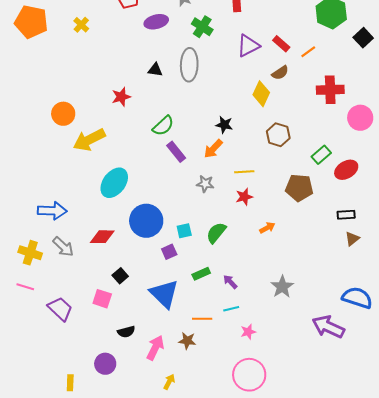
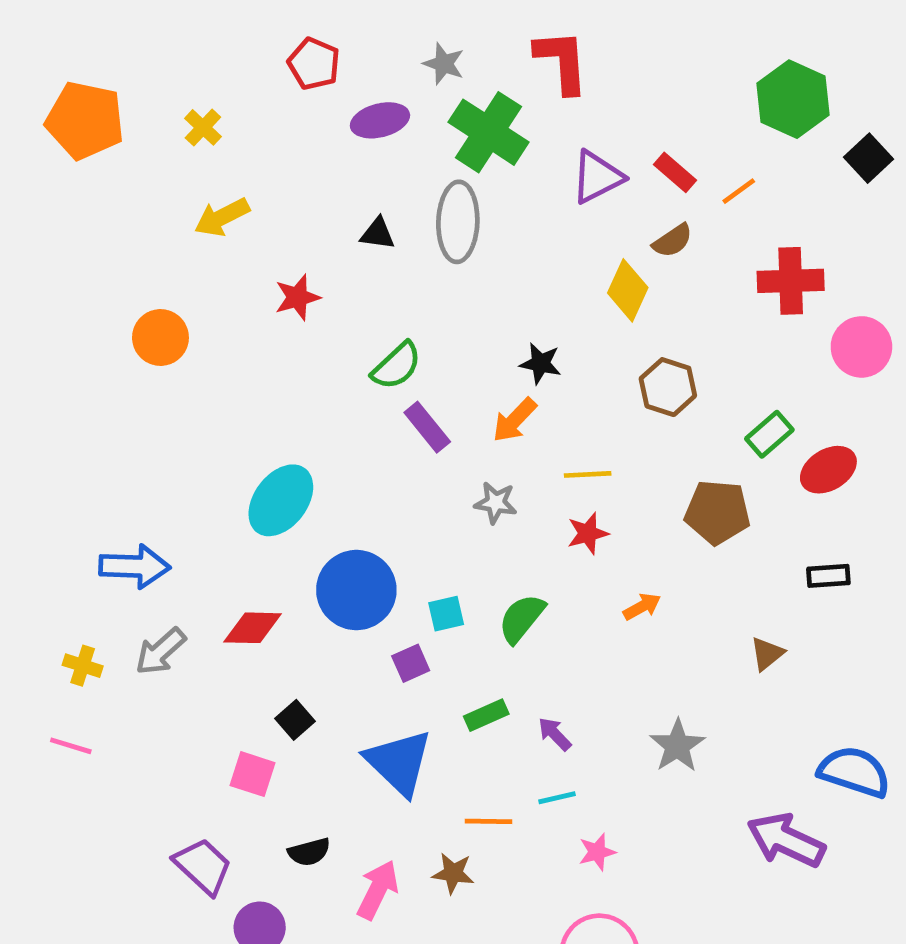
green cross: (202, 27) -> (489, 132), size x1.5
yellow arrow: (89, 140) -> (222, 217), moved, size x0.7
brown triangle: (352, 239) -> (767, 654), moved
gray arrow: (63, 247) -> (160, 651), turned 95
yellow cross: (30, 253) -> (83, 666), size x0.7
purple trapezoid: (60, 309) -> (203, 866), moved

